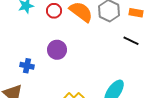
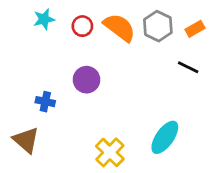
orange rectangle: (136, 13) -> (195, 29), turned -40

